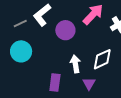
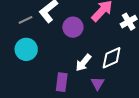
white arrow: (75, 64) -> (83, 63), turned -132

